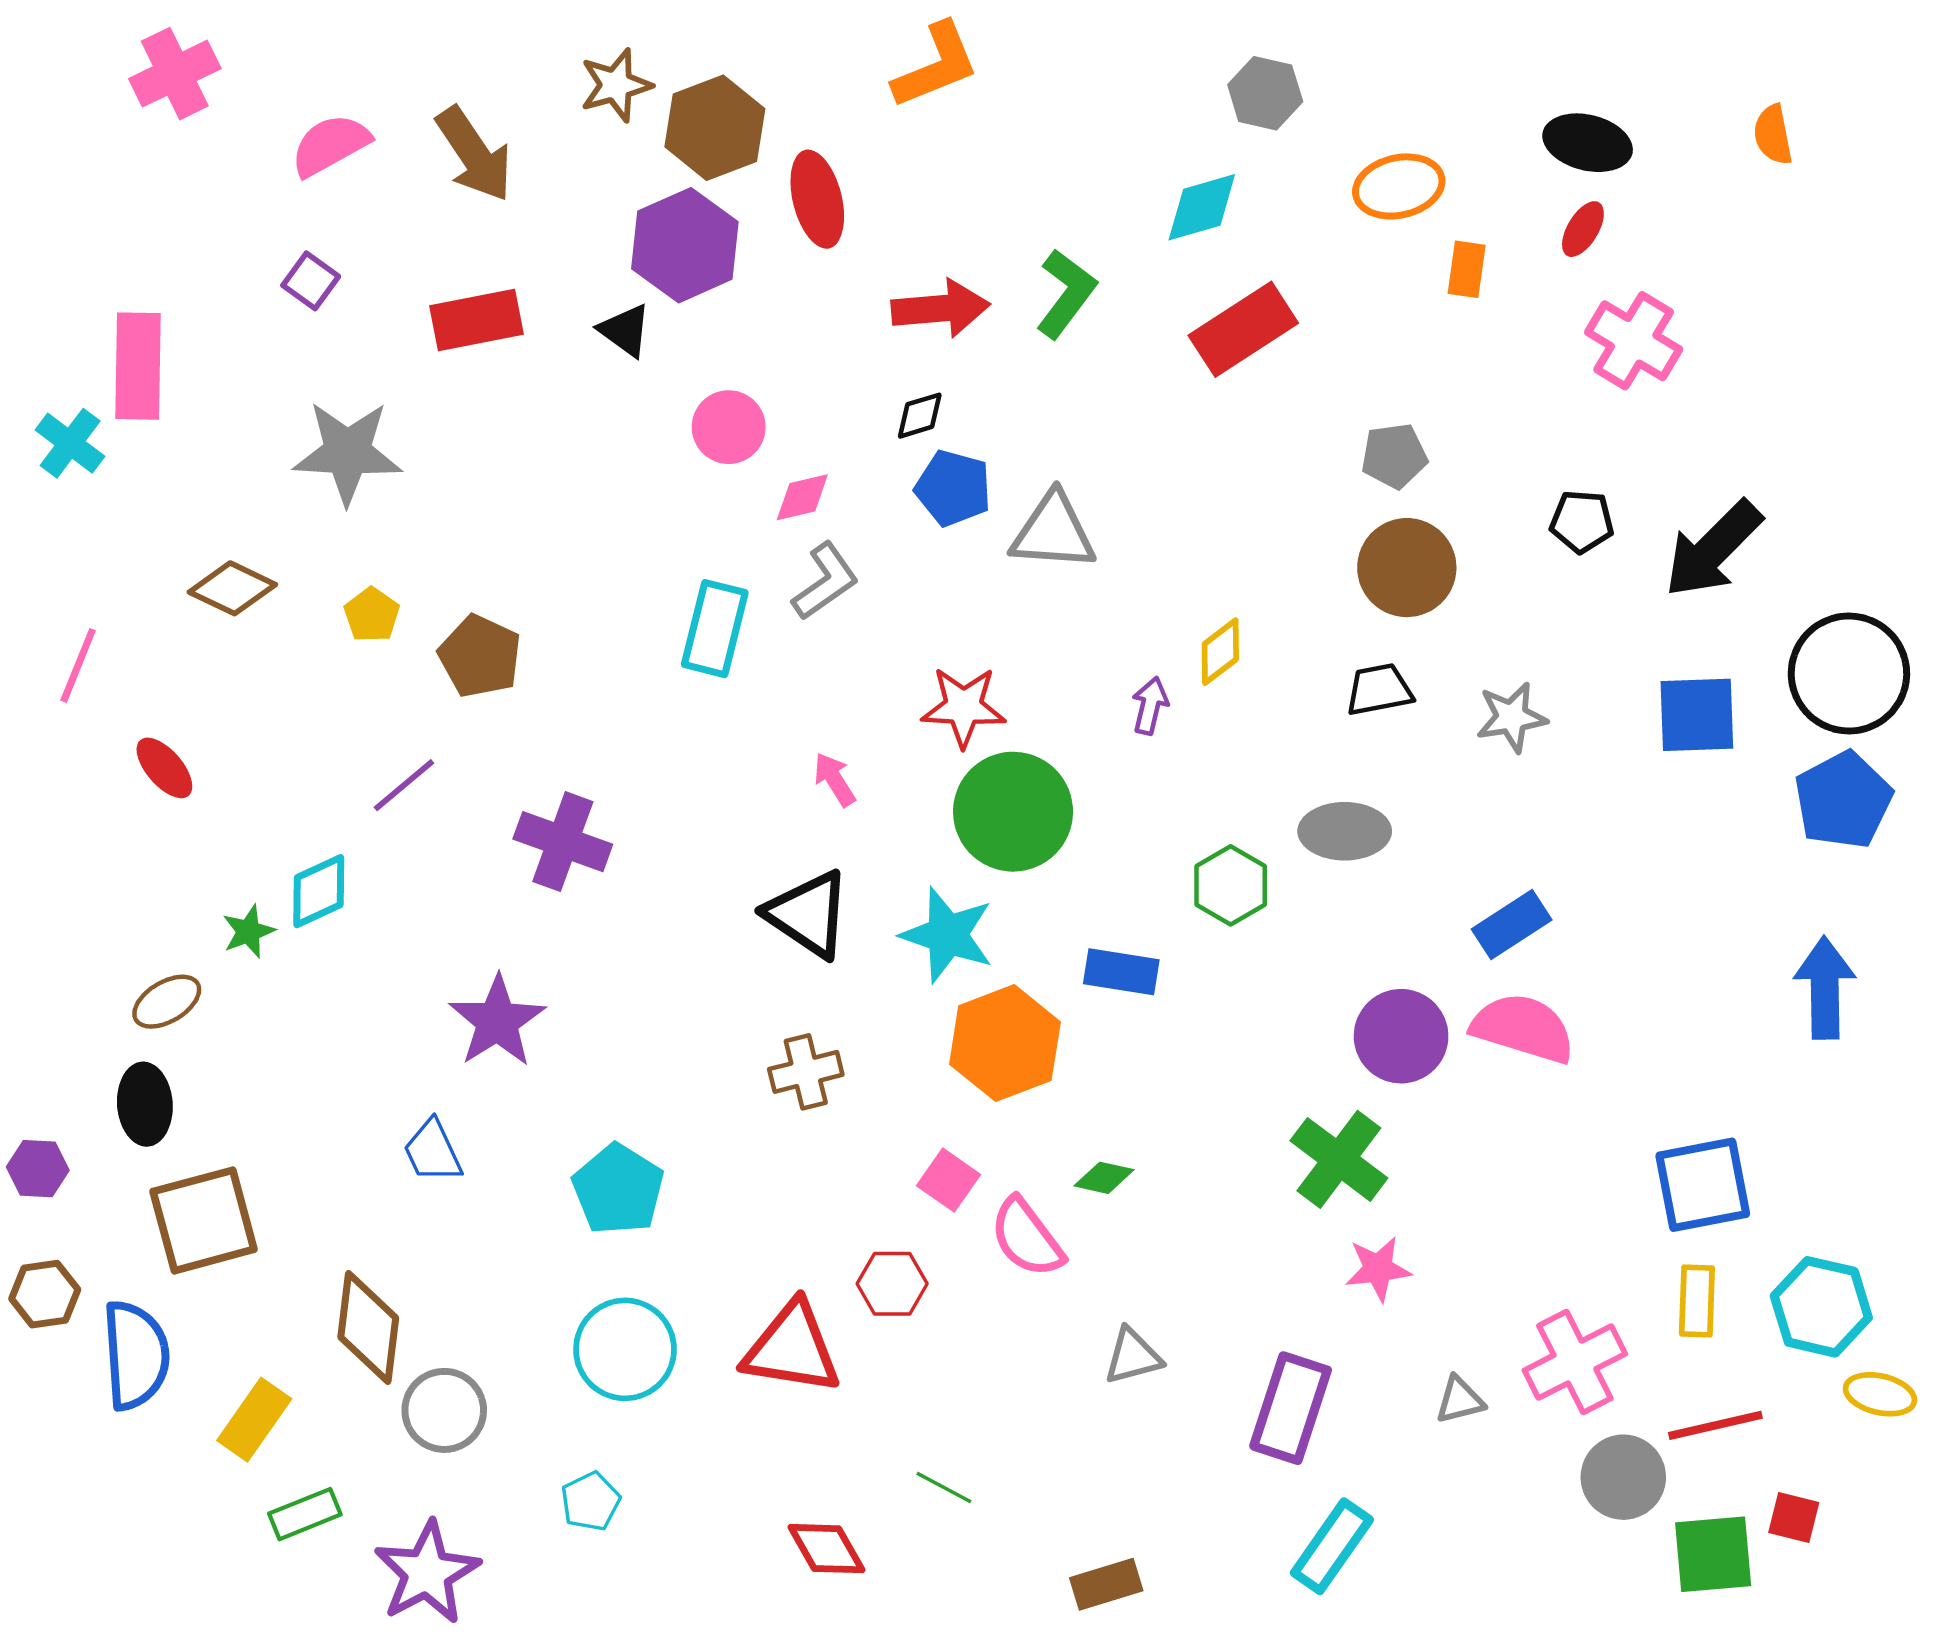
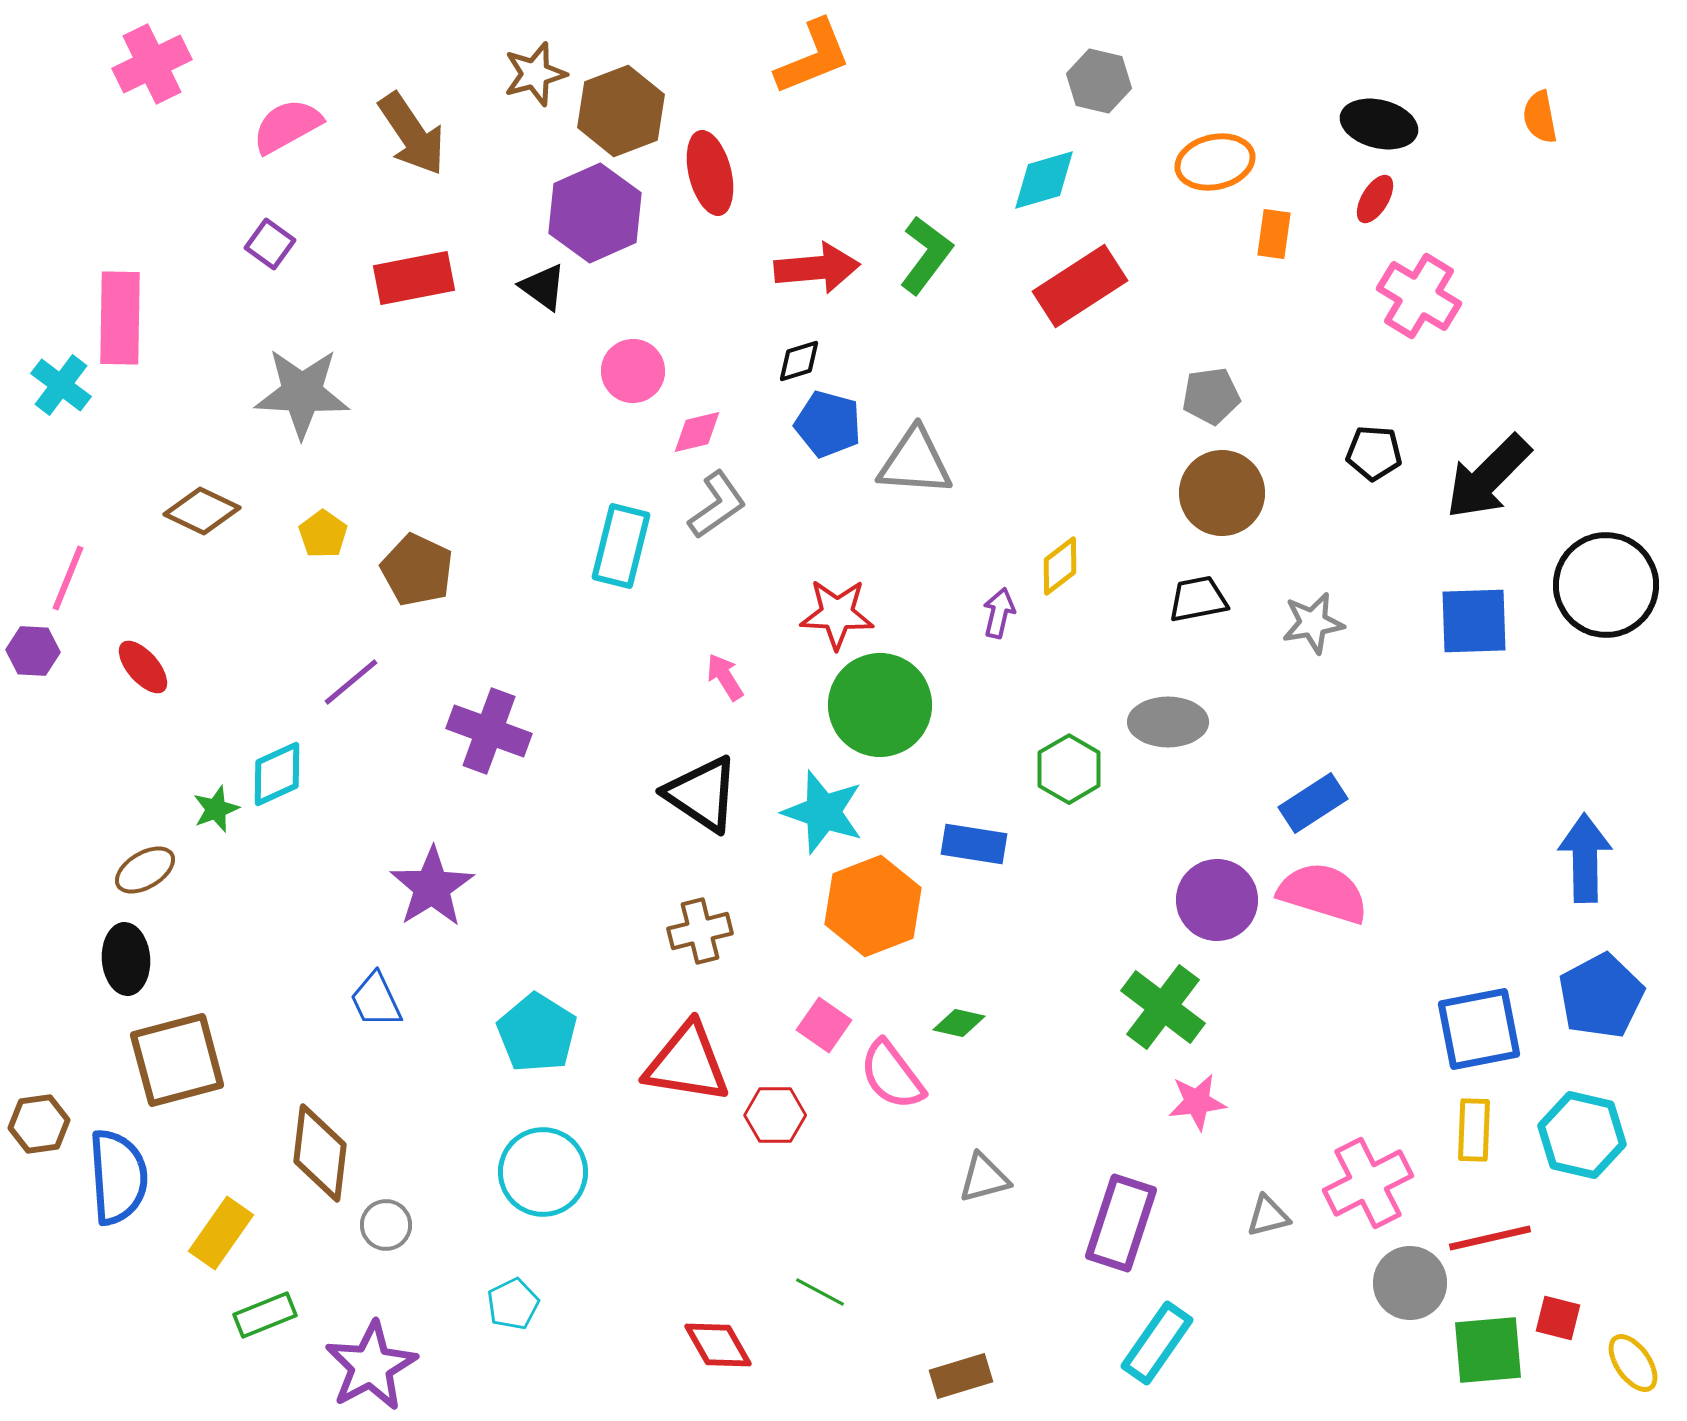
blue pentagon: (1843, 800) -> (1601, 996), moved
purple hexagon: (38, 1169) -> (33, 651), moved
red triangle: (792, 1348) -> (687, 1063), moved
yellow ellipse: (1880, 1394) -> (1633, 1363), moved, turned 42
gray circle: (444, 1410) -> (386, 1225), size x0.7

